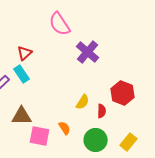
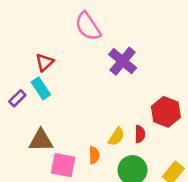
yellow semicircle: (83, 102) -> (116, 137), moved
orange semicircle: (65, 128) -> (94, 155), turned 32

